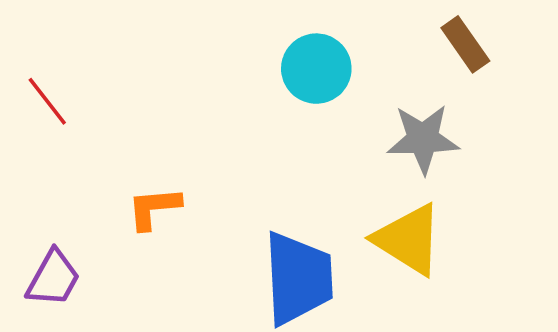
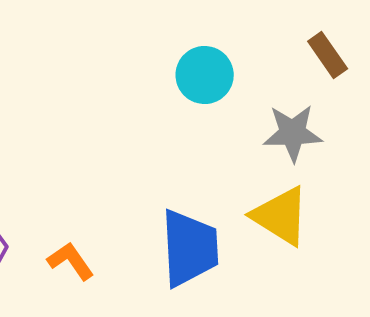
orange L-shape: (154, 208) -> (71, 261), moved, turned 60

